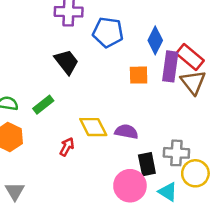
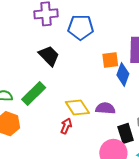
blue diamond: (155, 40) -> (123, 74), moved
green rectangle: (43, 105) -> (34, 94), size x1.4
red arrow: (67, 147) -> (66, 126), moved

